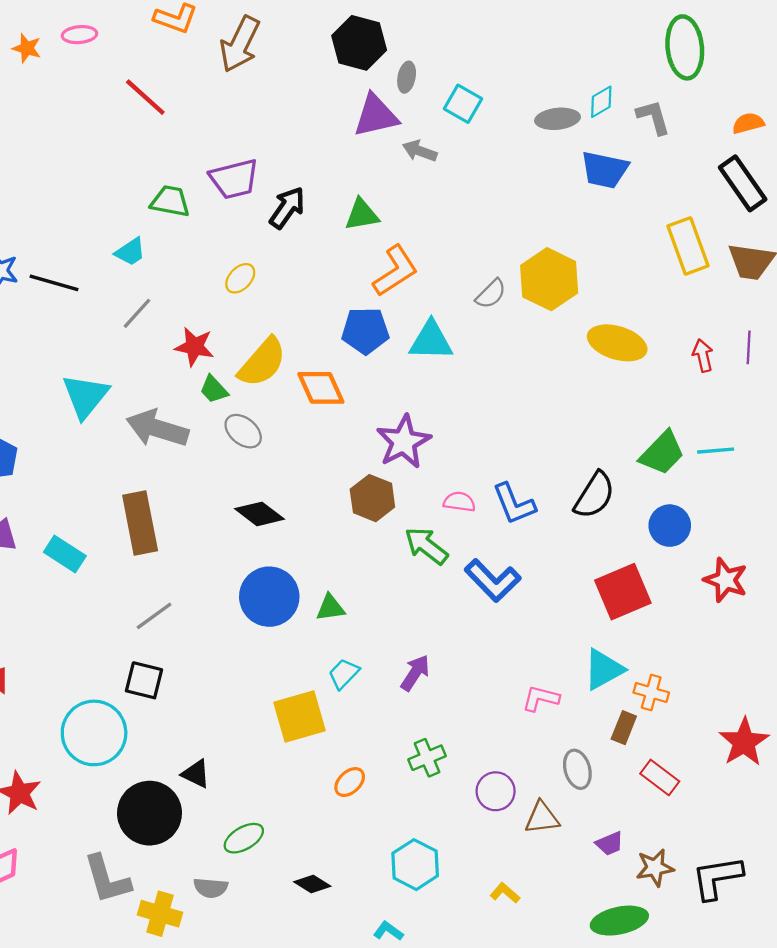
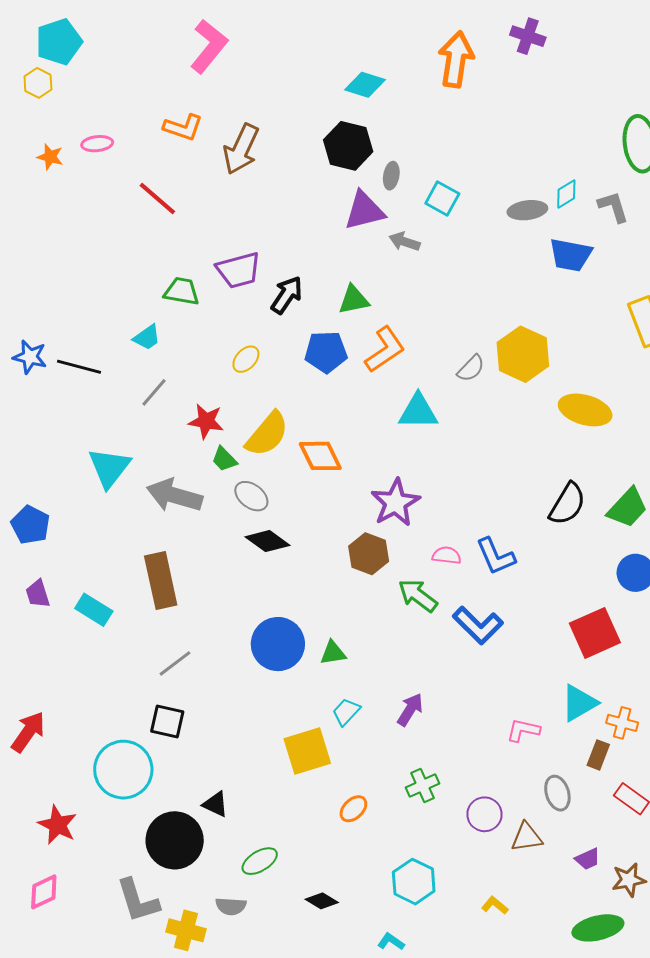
blue pentagon: (365, 331) -> (326, 352), moved
black semicircle: (594, 495) -> (567, 504), moved
black diamond: (260, 514) -> (268, 541), moved

